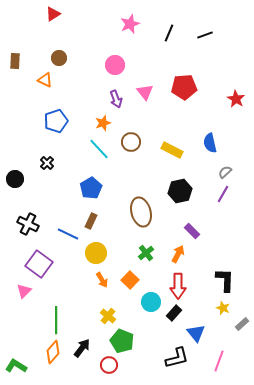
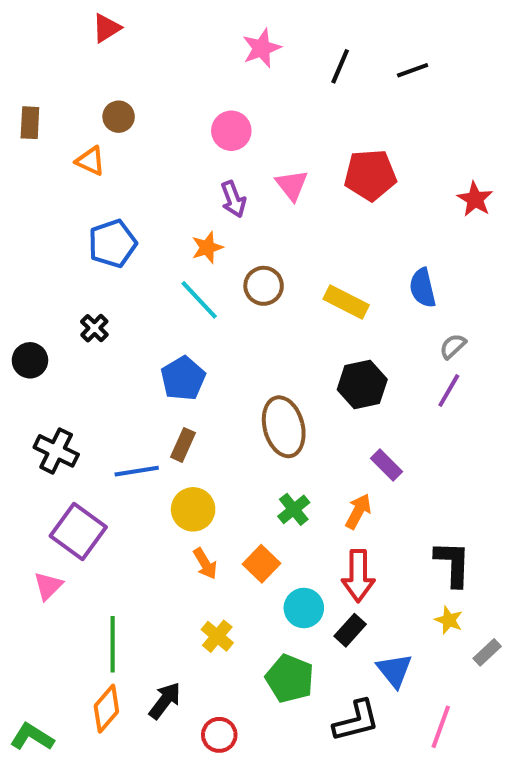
blue line: (68, 234) -> (137, 471), turned -35
green pentagon: (122, 341) -> (290, 678), moved

